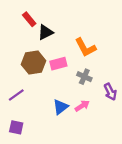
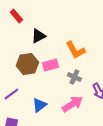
red rectangle: (29, 19) -> (16, 16), moved
pink arrow: (82, 106) -> (72, 104), size x1.5
blue triangle: (61, 107) -> (39, 105), moved

